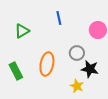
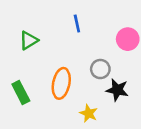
yellow star: (77, 86) -> (89, 113), moved

